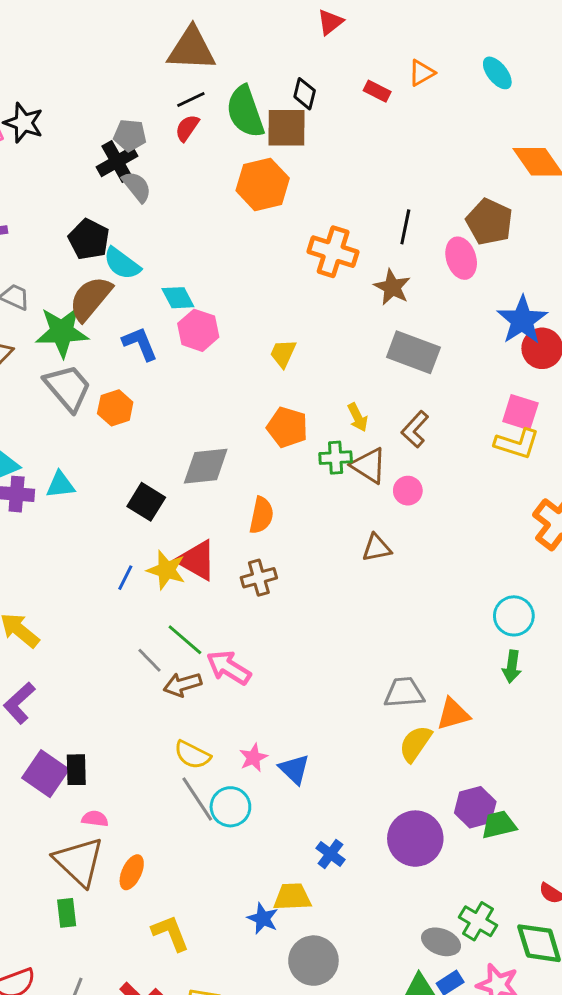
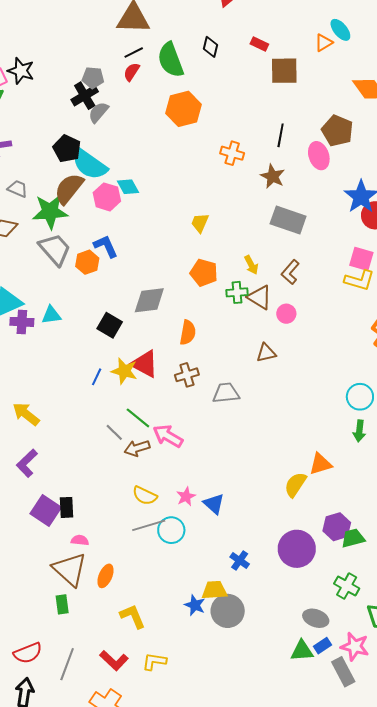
orange triangle: (422, 73) -> (324, 43), moved
brown square: (286, 128) -> (284, 71), moved
gray semicircle: (137, 187) -> (98, 112), turned -100
orange cross: (333, 252) -> (232, 153), size x0.7
cyan semicircle: (122, 263) -> (90, 164), size x1.4
pink hexagon: (198, 330) -> (107, 197), moved
blue L-shape: (140, 344) -> (106, 246), moved
gray trapezoid: (404, 693) -> (226, 393), moved
gray line: (197, 799) -> (149, 525), turned -72
green cross: (478, 921) -> (347, 586), moved
gray circle: (313, 961) -> (228, 611), moved

